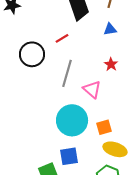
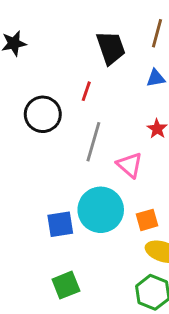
red line: (62, 38) -> (86, 91), turned -40
blue square: (69, 156) -> (60, 224), moved

